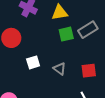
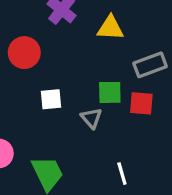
green square: (66, 34) -> (110, 92), moved
red square: (89, 71) -> (141, 103), moved

